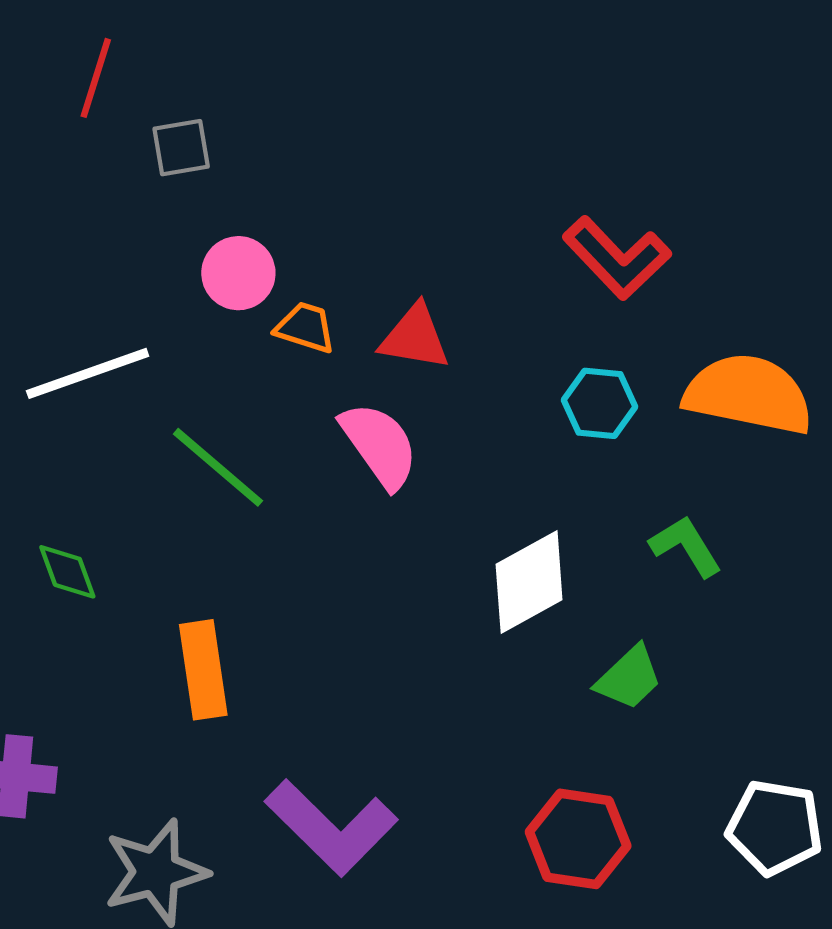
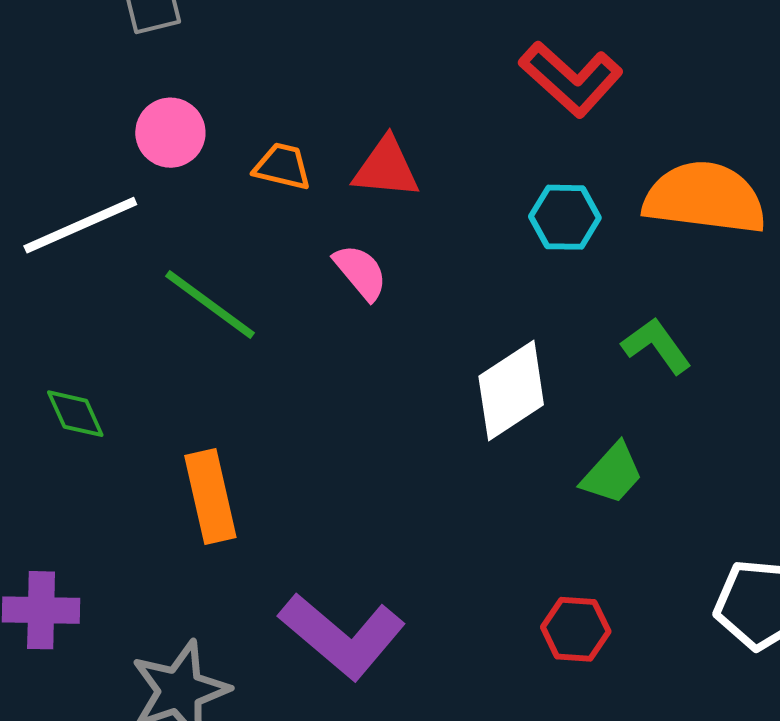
pink circle: (238, 273) -> (170, 133), moved
pink semicircle: (379, 445) -> (360, 272), size x0.7
red hexagon: (578, 839) -> (576, 629), size x0.7

